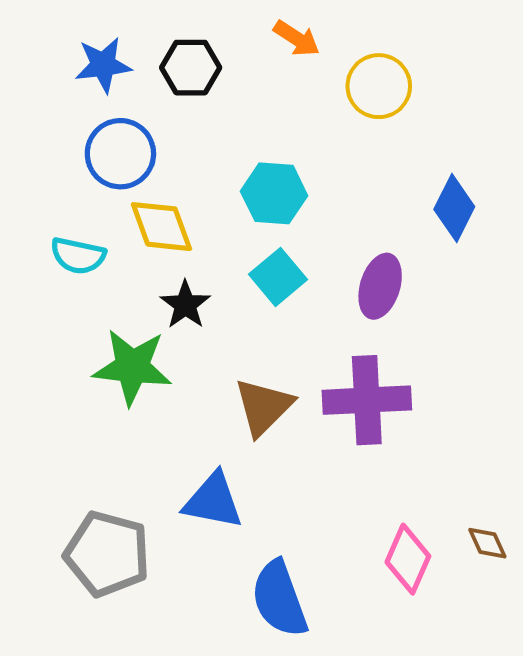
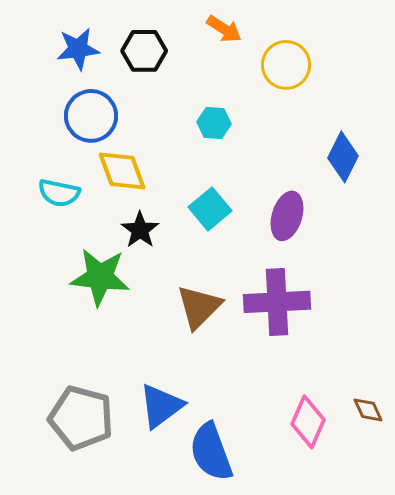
cyan hexagon: (274, 193) -> (214, 123), moved, size x0.7
blue triangle: (213, 501) -> (161, 406), moved, turned -48

